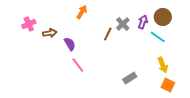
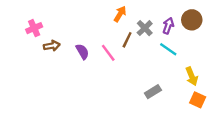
orange arrow: (82, 12) -> (120, 14), moved
brown arrow: (50, 33) -> (52, 46), moved
cyan line: (158, 37) -> (168, 49), moved
pink line: (78, 65) -> (108, 53), moved

